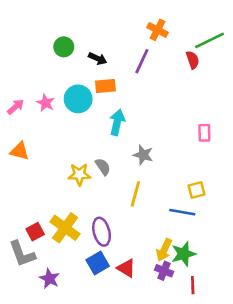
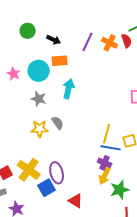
orange cross: (158, 30) -> (110, 43), moved
gray star: (143, 155) -> (39, 99), moved
yellow line: (135, 194) -> (107, 134), moved
blue line: (182, 212) -> (111, 148), moved
yellow arrow: (164, 250) -> (105, 176), moved
blue square: (98, 263) -> (47, 188), moved
purple cross: (164, 271) -> (105, 163), moved

